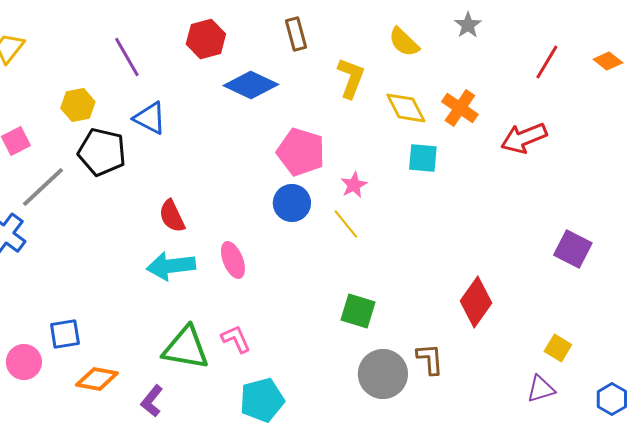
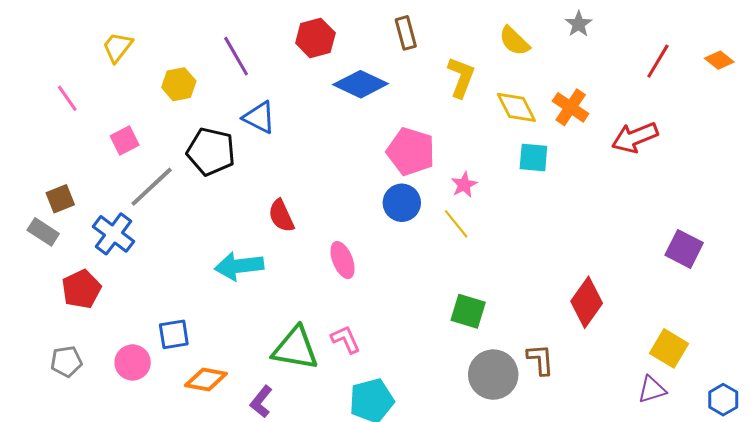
yellow hexagon: (78, 105) -> (179, 84), moved
cyan arrow: (171, 266) -> (239, 266), moved
yellow square: (558, 348) -> (669, 348), size x1.4

